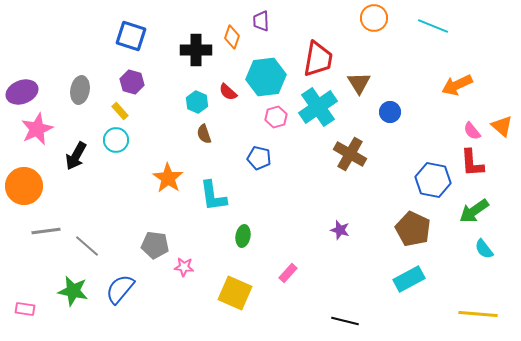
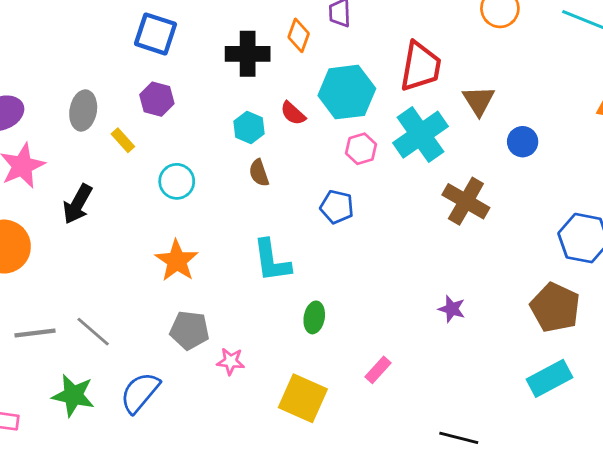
yellow rectangle: (120, 111) -> (123, 140), moved
cyan circle: (116, 140) -> (177, 181), moved
orange star: (168, 178) -> (177, 261), moved
gray line: (46, 231) -> (35, 333), moved

